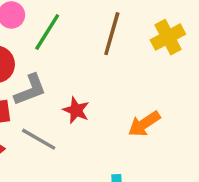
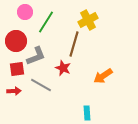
brown line: (112, 34) -> (74, 44), moved
yellow cross: (168, 37) -> (88, 20), moved

